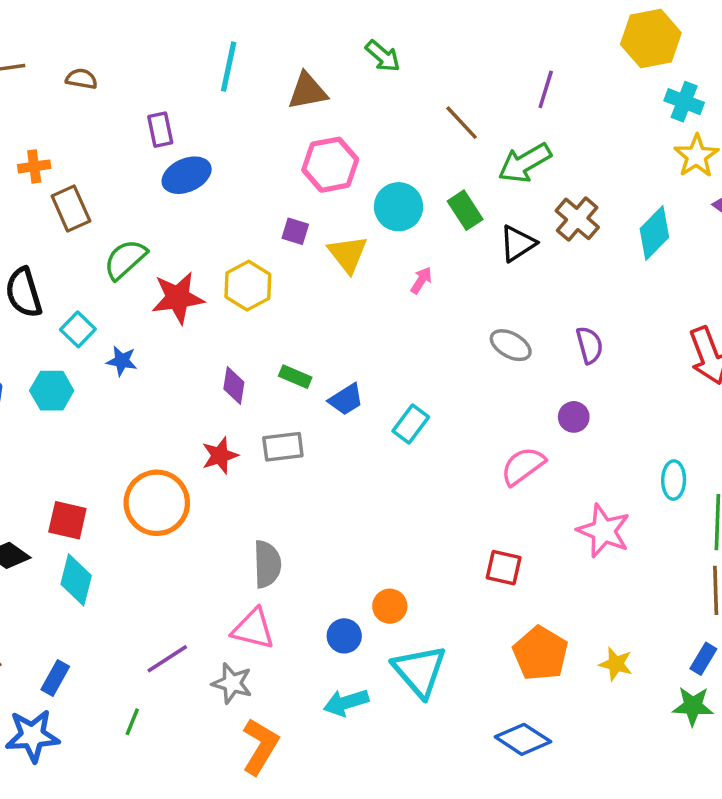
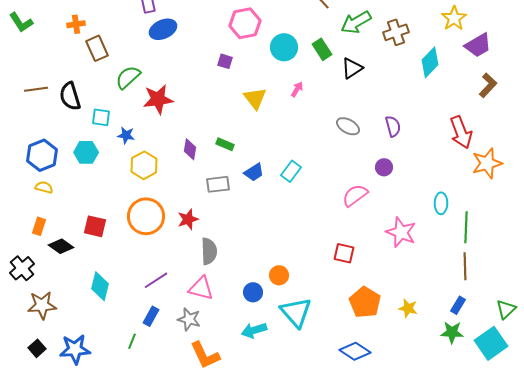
brown cross: (577, 219) -> (396, 32), moved, turned 30
yellow triangle: (348, 254) -> (255, 98), moved
yellow hexagon: (248, 286) -> (144, 165), moved
cyan square: (78, 329) -> (101, 117), turned -36
blue trapezoid: (346, 399) -> (254, 172), moved
red star: (220, 455) -> (188, 219), moved
cyan diamond: (76, 580) -> (100, 286), moved
purple line: (167, 659) -> (156, 280), moved
blue rectangle: (55, 678) -> (151, 316), moved
orange L-shape: (260, 746) -> (205, 355), turned 124

